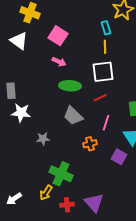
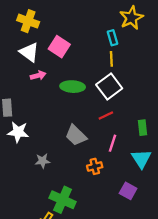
white triangle: (19, 41) -> (29, 52), moved
pink arrow: (59, 62) -> (38, 75), moved, turned -40
white square: (103, 72) -> (109, 87), turned -30
green ellipse: (70, 86) -> (73, 87), moved
purple square: (119, 157) -> (128, 191), moved

